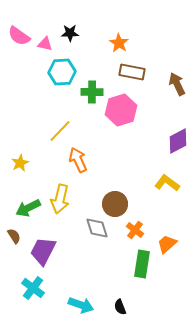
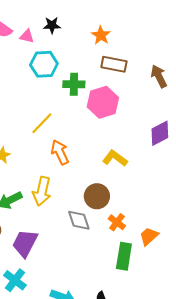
yellow L-shape: (167, 183) -> (115, 158), moved

